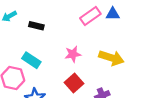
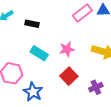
cyan rectangle: (31, 60) -> (39, 53), moved

